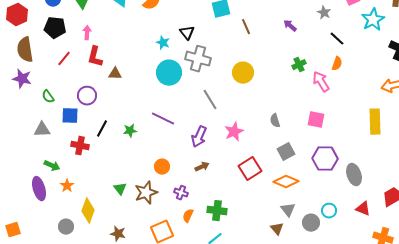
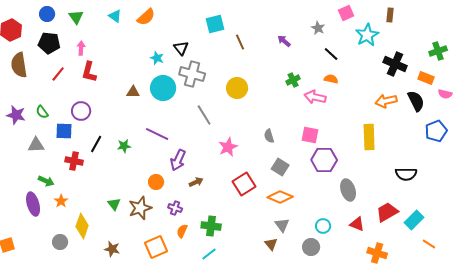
orange semicircle: (337, 64) -> (331, 79), turned -96
brown triangle: (115, 74) -> (133, 92), moved
purple star: (22, 79) -> (16, 115), moved
pink arrow: (321, 82) -> (315, 97), turned -45
purple arrow: (199, 137) -> (178, 160), moved
gray square: (286, 152) -> (280, 167), turned -30
purple hexagon: (325, 159) -> (324, 160), moved
gray circle: (311, 223) -> (311, 247), moved

